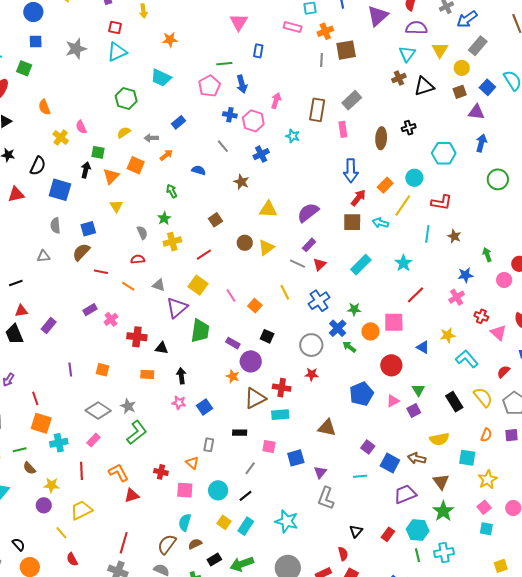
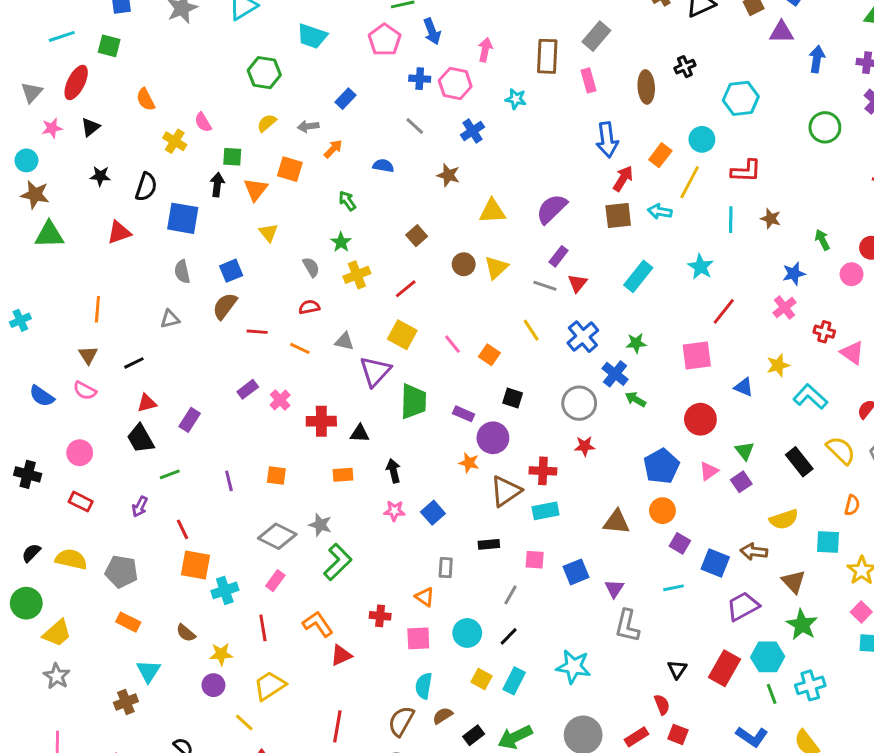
blue arrow: (481, 143) -> (817, 59), moved
orange circle: (370, 331) -> (662, 511), moved
green line: (20, 450) -> (170, 474), moved
red rectangle: (388, 534) -> (725, 668), size x1.6

